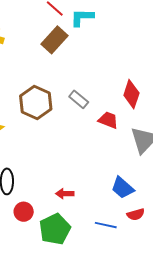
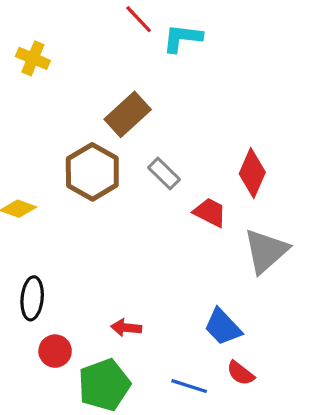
brown rectangle: (54, 40) -> (128, 114), moved
red semicircle: (136, 214) -> (241, 373), turned 48

